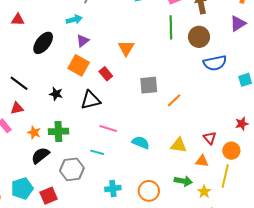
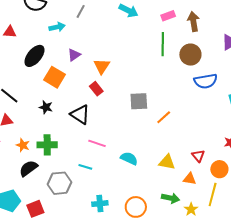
cyan arrow: (74, 20) -> (57, 27), moved
orange triangle: (126, 48) -> (102, 66), moved
orange square: (79, 65) -> (54, 77), moved
black triangle: (90, 100) -> (80, 115), turned 45

